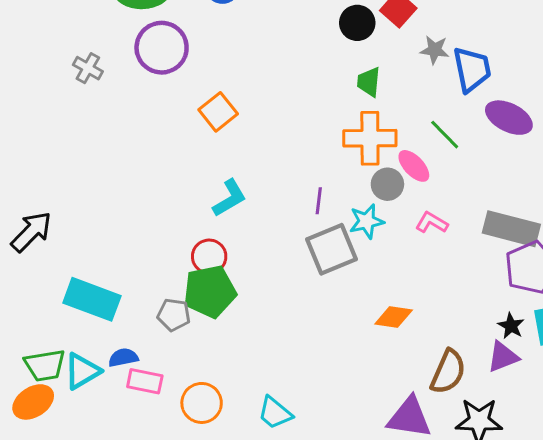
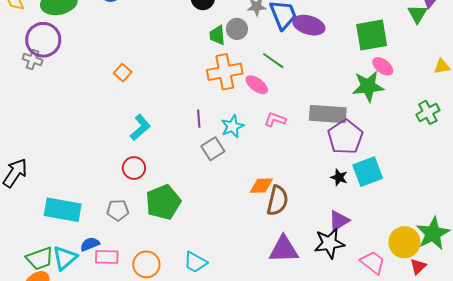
purple circle: (162, 48) -> (43, 40), moved
orange square: (218, 112) -> (123, 73), size x0.7
purple ellipse: (509, 118) -> (309, 25), moved
gray circle: (387, 184) -> (237, 29), moved
gray square: (331, 249) -> (213, 149), size x0.7
green pentagon: (210, 292) -> (163, 202), moved
purple triangle: (503, 357) -> (339, 221), moved
brown semicircle: (448, 372) -> (277, 201), moved

